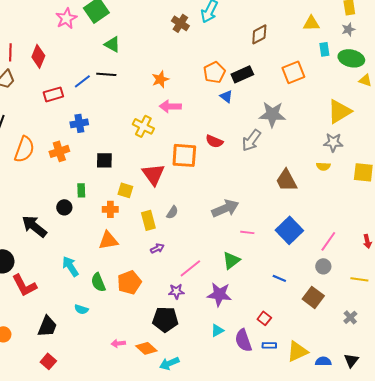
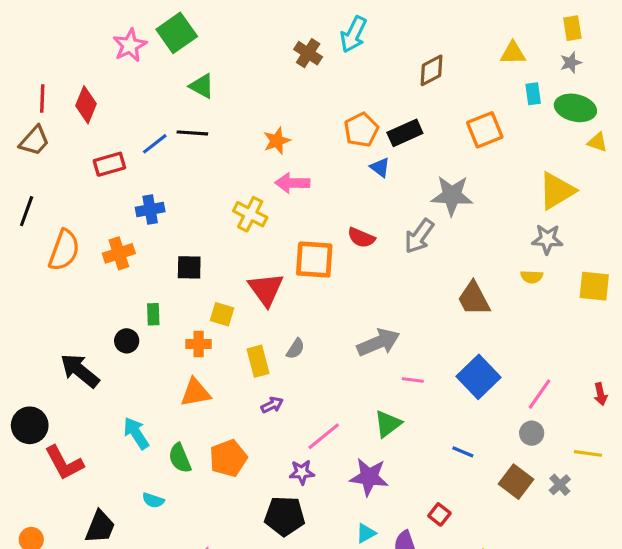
gray cross: (350, 317) -> (560, 485), moved

